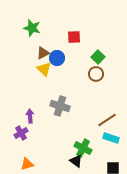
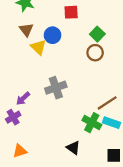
brown triangle: (43, 53) -> (26, 30), moved, turned -40
gray cross: (60, 106) -> (56, 88), turned -36
purple arrow: (30, 116) -> (23, 99), turned -128
green cross: (83, 148) -> (92, 123), moved

